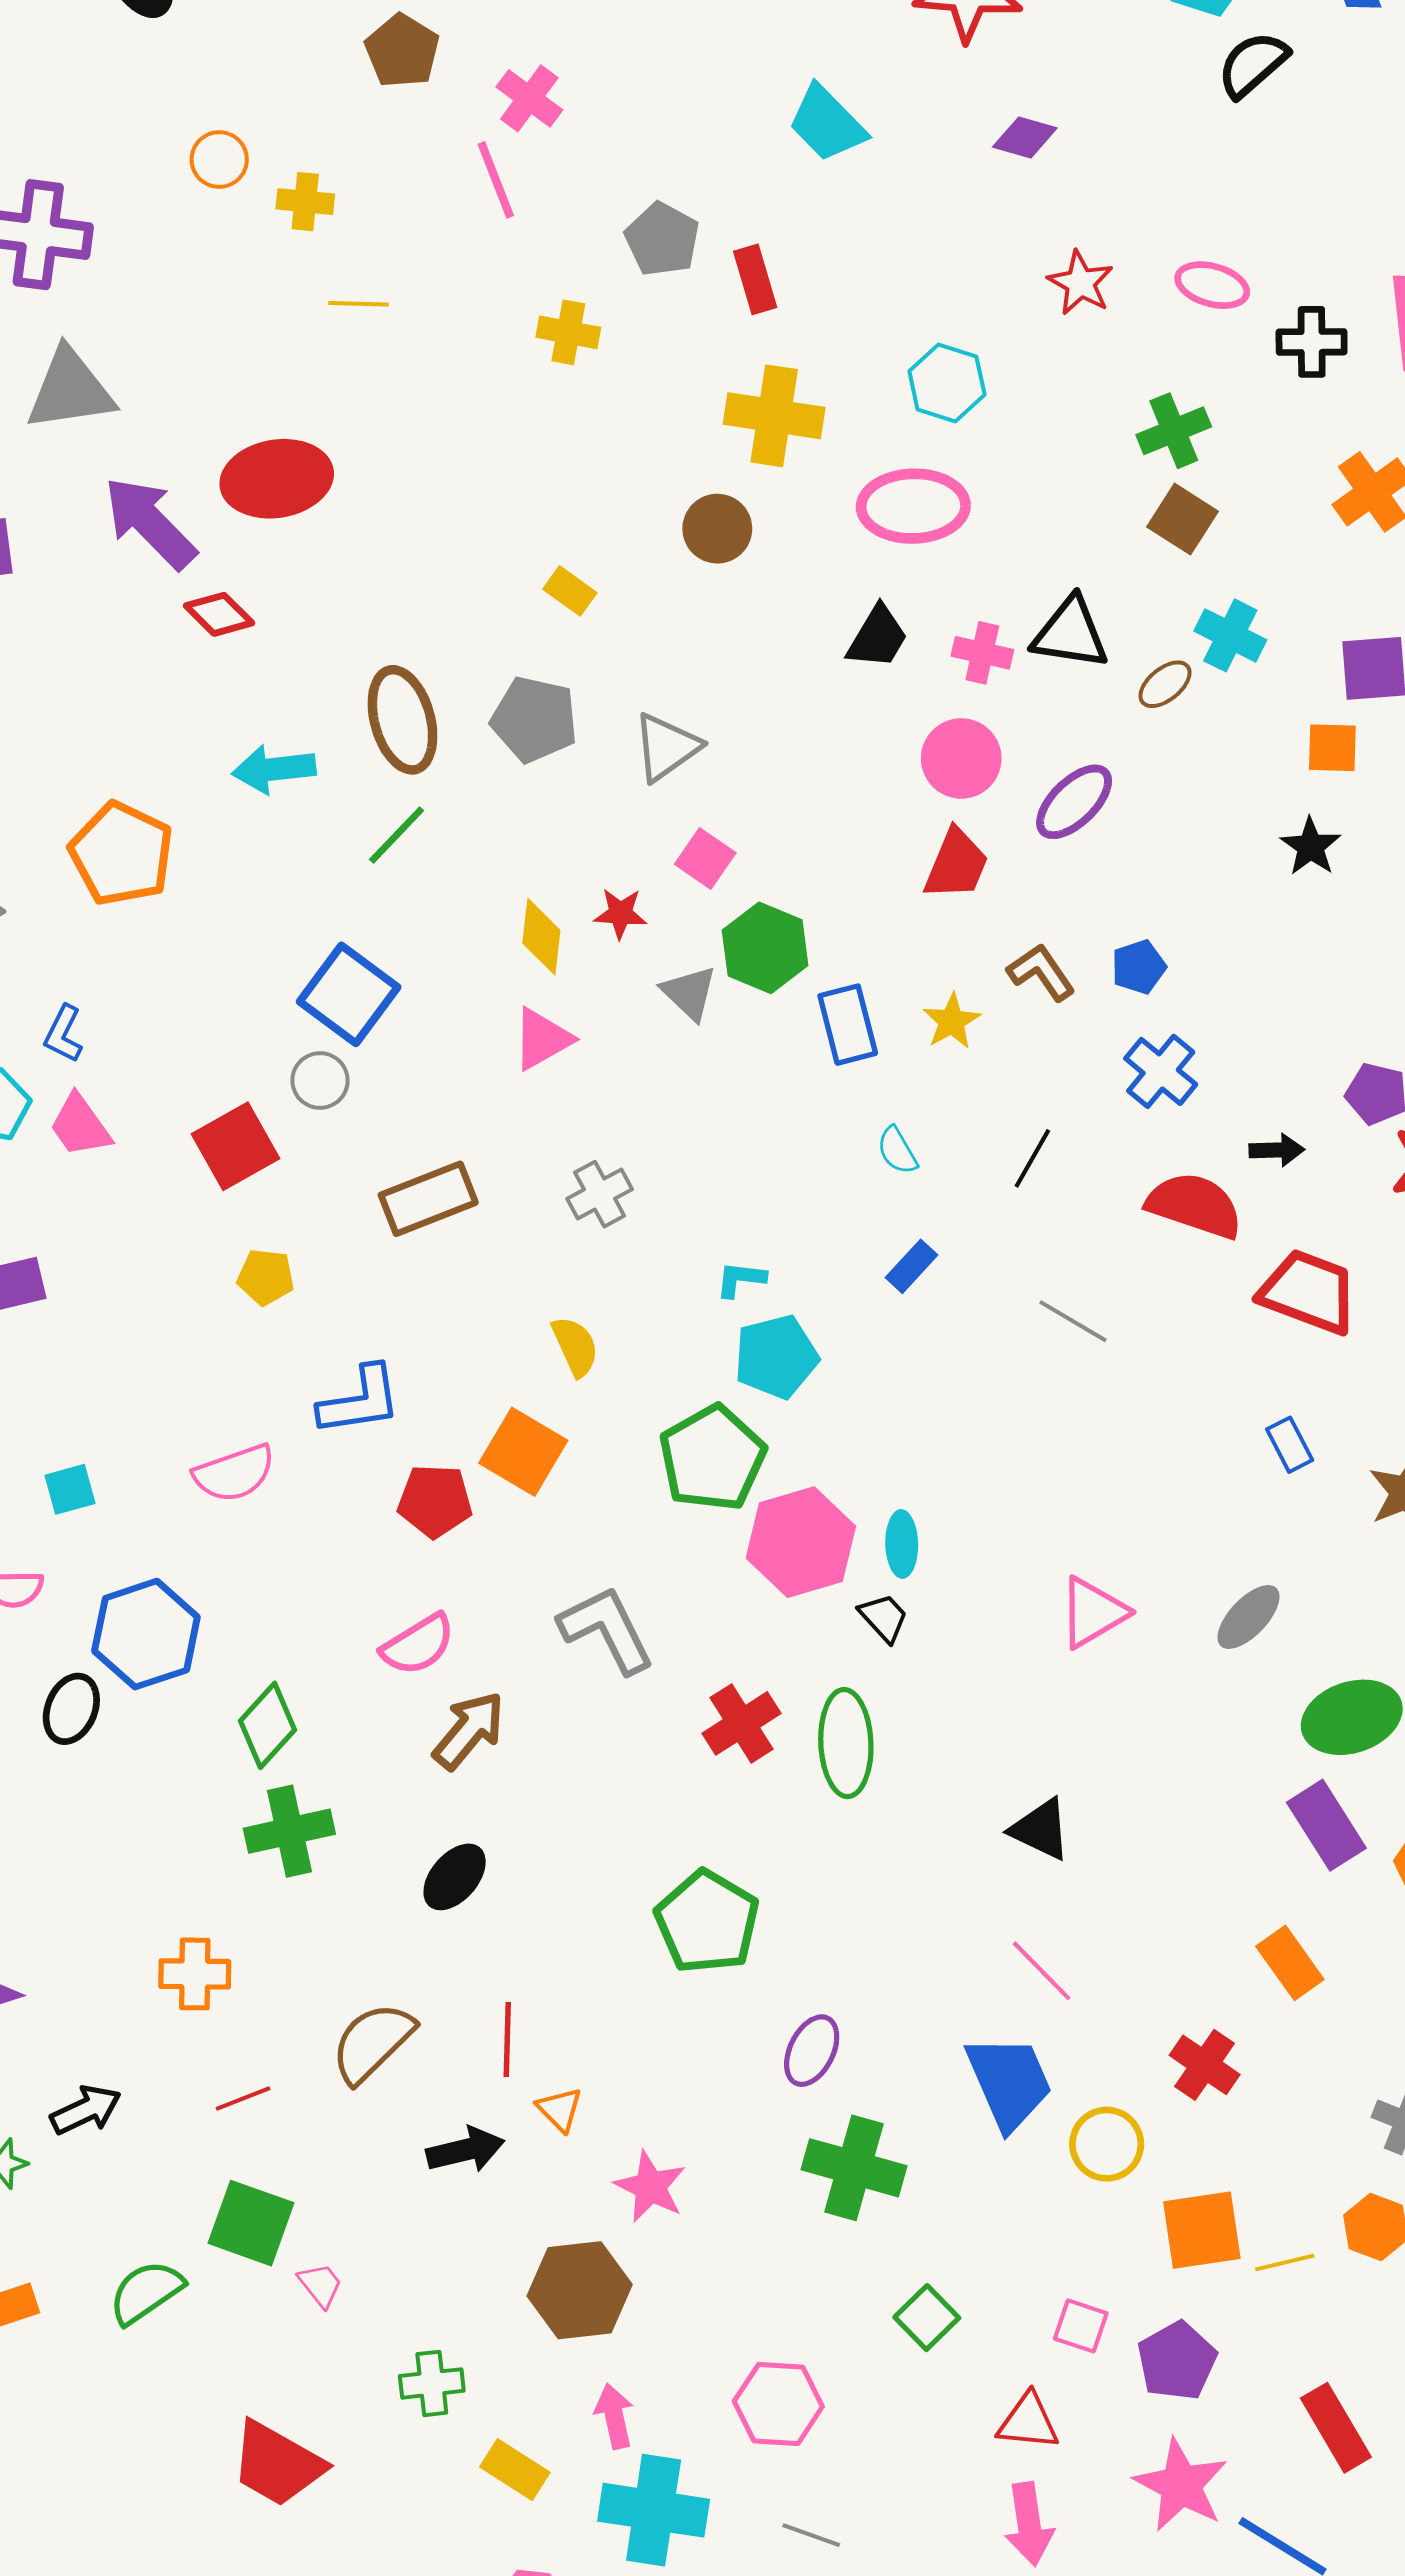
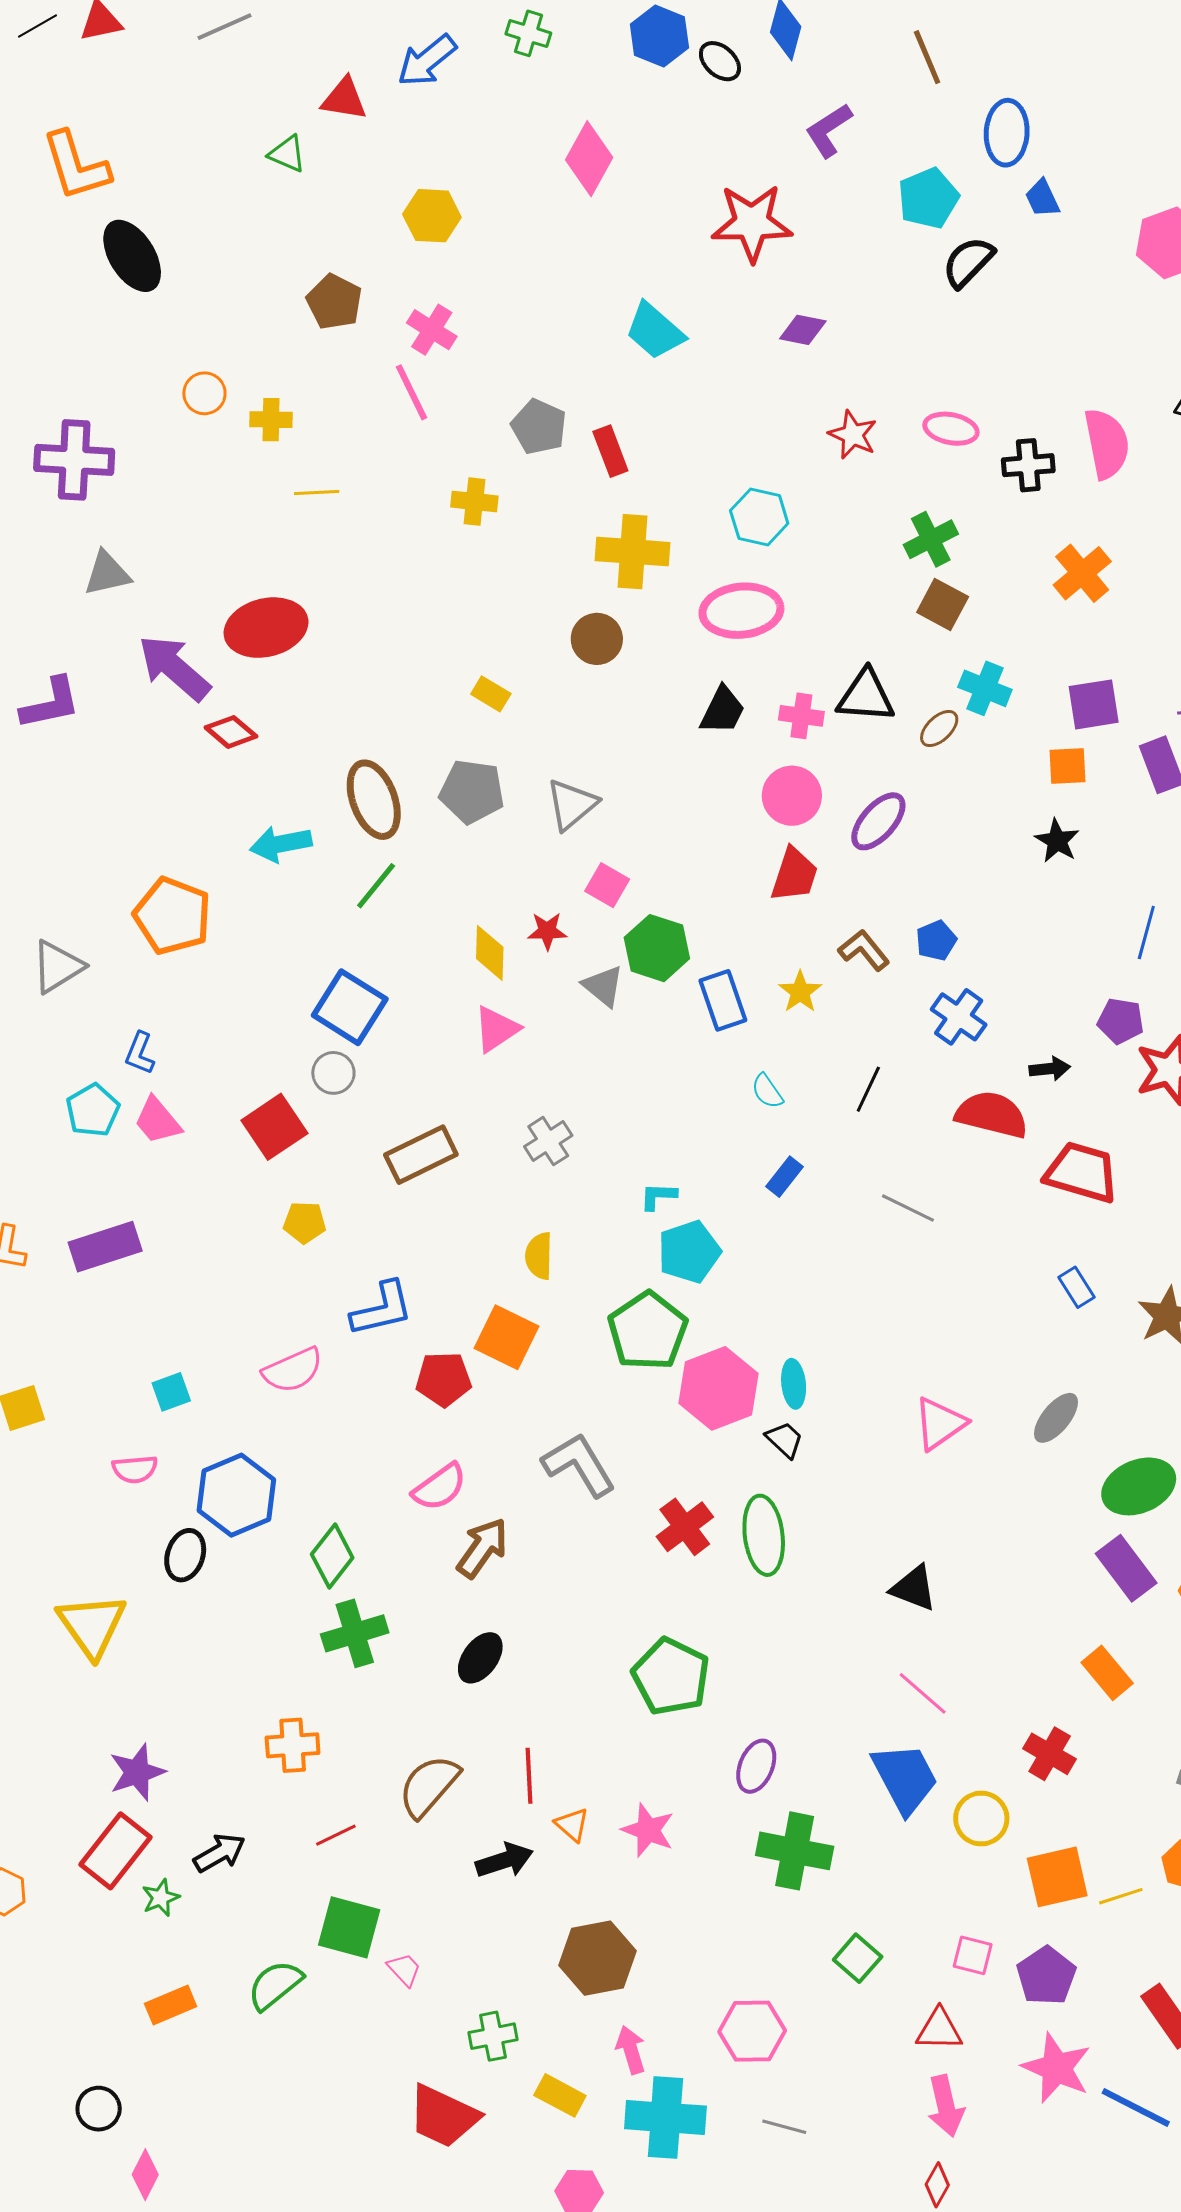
gray triangle: (70, 390) -> (107, 573), size x0.7
yellow semicircle: (575, 1346) -> (539, 1256), turned -150
pink star: (650, 2187) -> (648, 1830), moved
red trapezoid: (277, 2464) -> (443, 2116), moved

